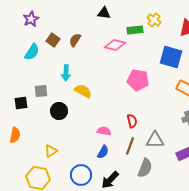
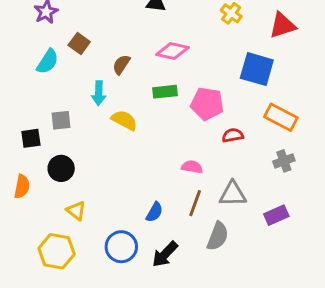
green rectangle: (135, 30) -> (165, 92), moved
brown semicircle: (75, 40) -> (121, 65), moved
black circle: (59, 111) -> (61, 168), moved
red semicircle: (132, 121) -> (233, 135), moved, turned -88
pink semicircle: (104, 131) -> (192, 167), moved
yellow triangle: (51, 151) -> (76, 211), turned -48

